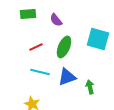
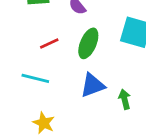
cyan line: (40, 72) -> (35, 78), moved

